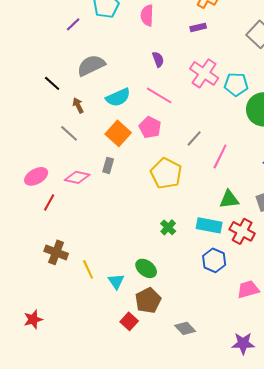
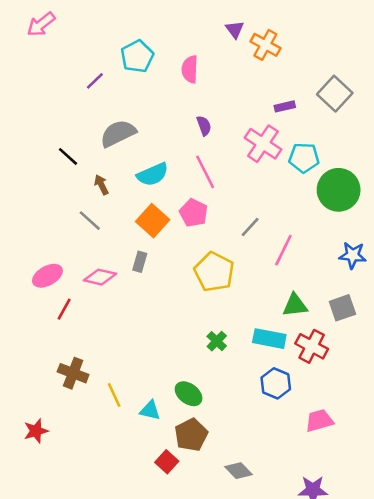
purple rectangle: (198, 27) -> (285, 106), moved
pink line: (159, 95) -> (205, 172), turned 32
cyan triangle: (116, 281) -> (150, 410), turned -42
red star: (33, 319) -> (36, 431), moved

